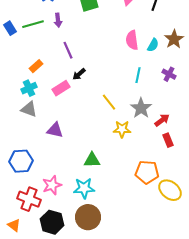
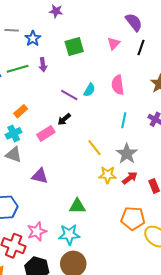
cyan semicircle: (153, 45) -> (89, 90), moved
purple line: (68, 50) -> (69, 95), moved, turned -36
red arrow: (162, 120) -> (130, 178), moved

